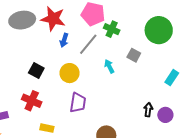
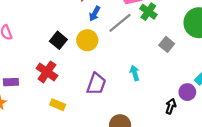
cyan arrow: (109, 66) -> (135, 73), moved
yellow circle: (70, 73) -> (87, 40), moved
purple circle: (165, 115) -> (187, 92), moved

